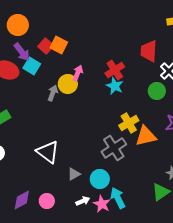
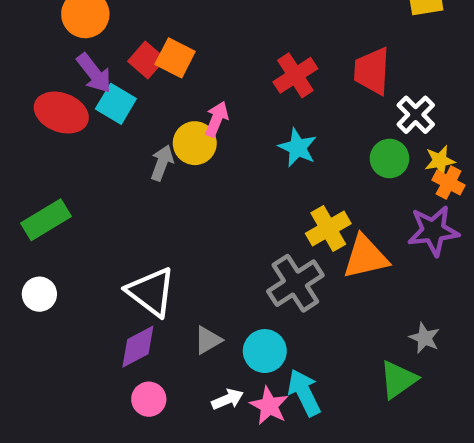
red cross: (115, 70) -> (295, 75), moved
purple diamond: (22, 200) -> (138, 347), moved

